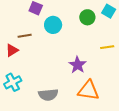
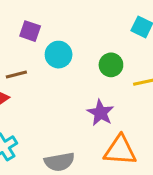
green circle: (87, 17) -> (111, 65), moved

